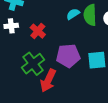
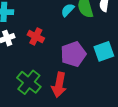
green cross: (33, 64) -> (29, 82), moved

